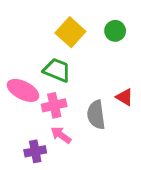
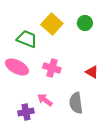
green trapezoid: (57, 70) -> (27, 39), moved
pink cross: (54, 105) -> (52, 68), moved, turned 30
gray semicircle: (96, 115) -> (76, 103), moved

